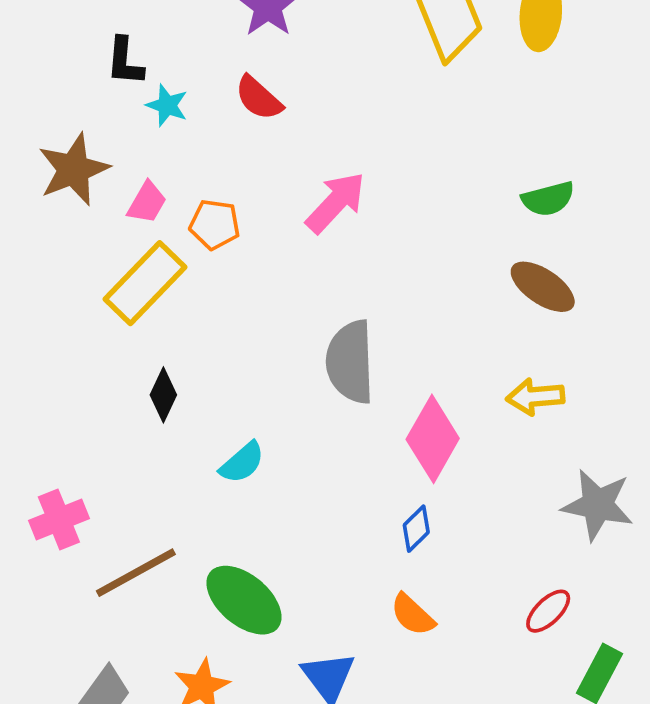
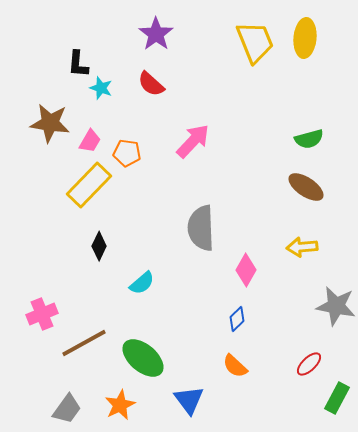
brown star: (74, 169) -> (50, 123), turned 30
pink diamond: (433, 439) -> (246, 270), size x0.7

